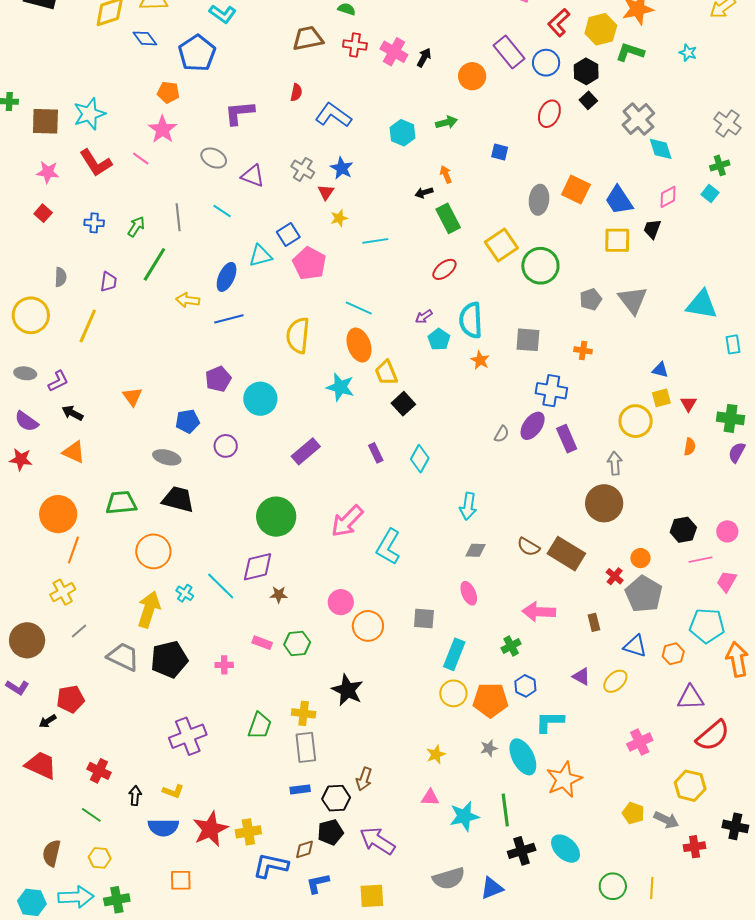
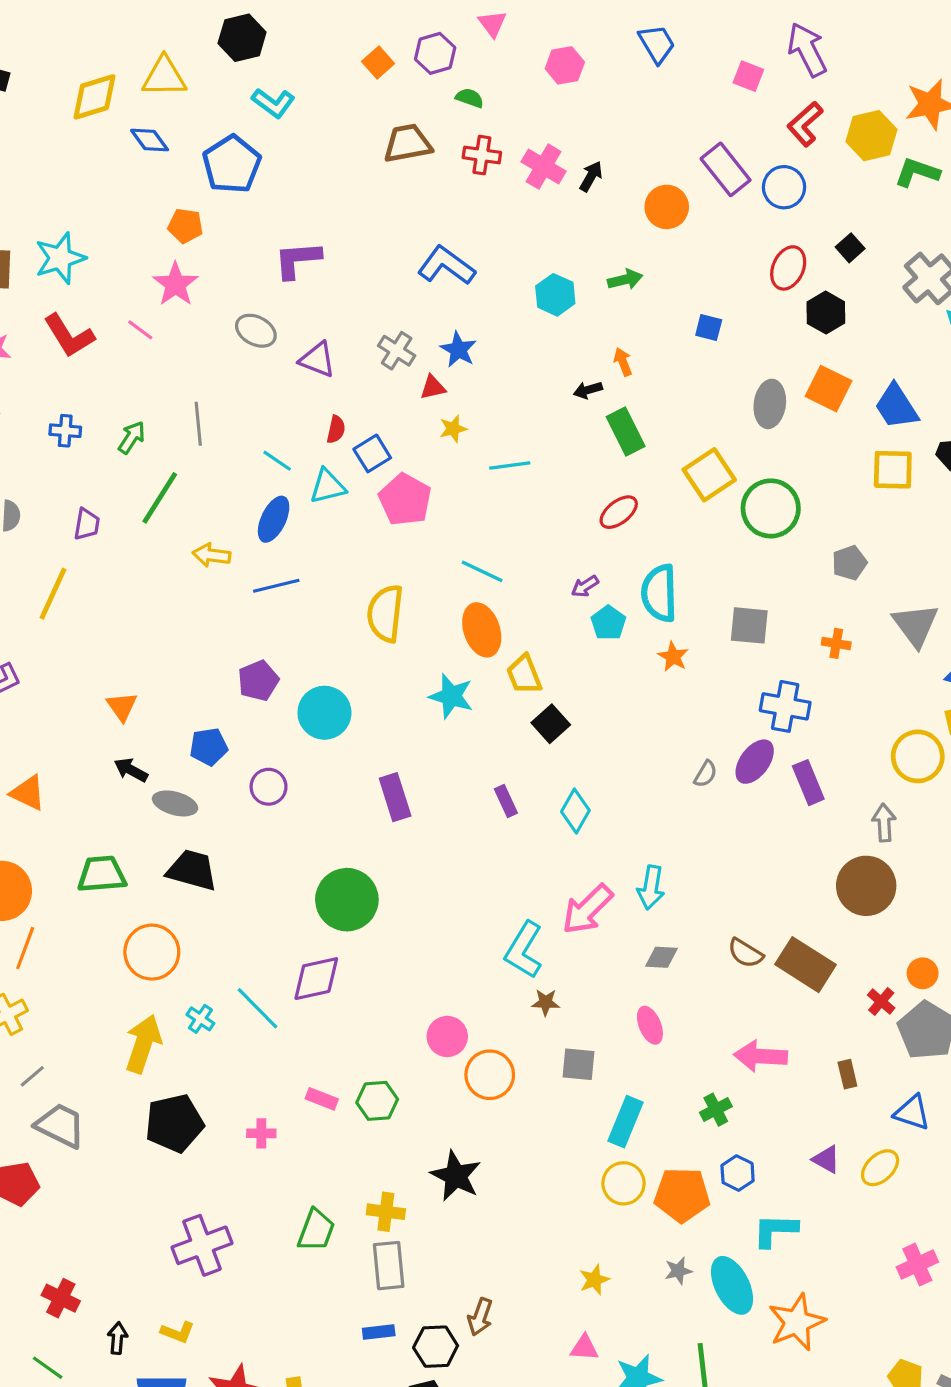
black hexagon: (586, 71) -> (826, 313), moved
red semicircle: (296, 92) -> (336, 429), moved
red triangle: (326, 192) -> (433, 387), turned 42
cyan line: (222, 211) -> (277, 461), moved
gray triangle: (633, 300) -> (915, 625), moved
black arrow: (72, 413) -> (131, 770), moved
purple rectangle: (306, 451) -> (395, 797), turned -68
pink arrow: (347, 521) -> (587, 909), moved
brown star: (279, 595) -> (546, 1002), moved
gray trapezoid: (123, 657) -> (60, 1126), moved

